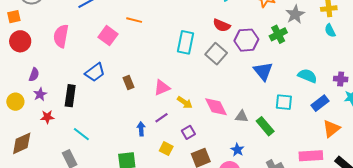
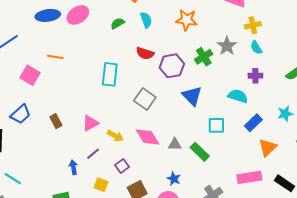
gray star: (295, 14) -> (227, 46), moved
gray square: (216, 54) -> (145, 99), moved
purple cross: (341, 79) -> (255, 76), moved

